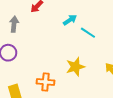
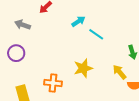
gray arrow: (14, 24) -> (23, 25), turned -77

